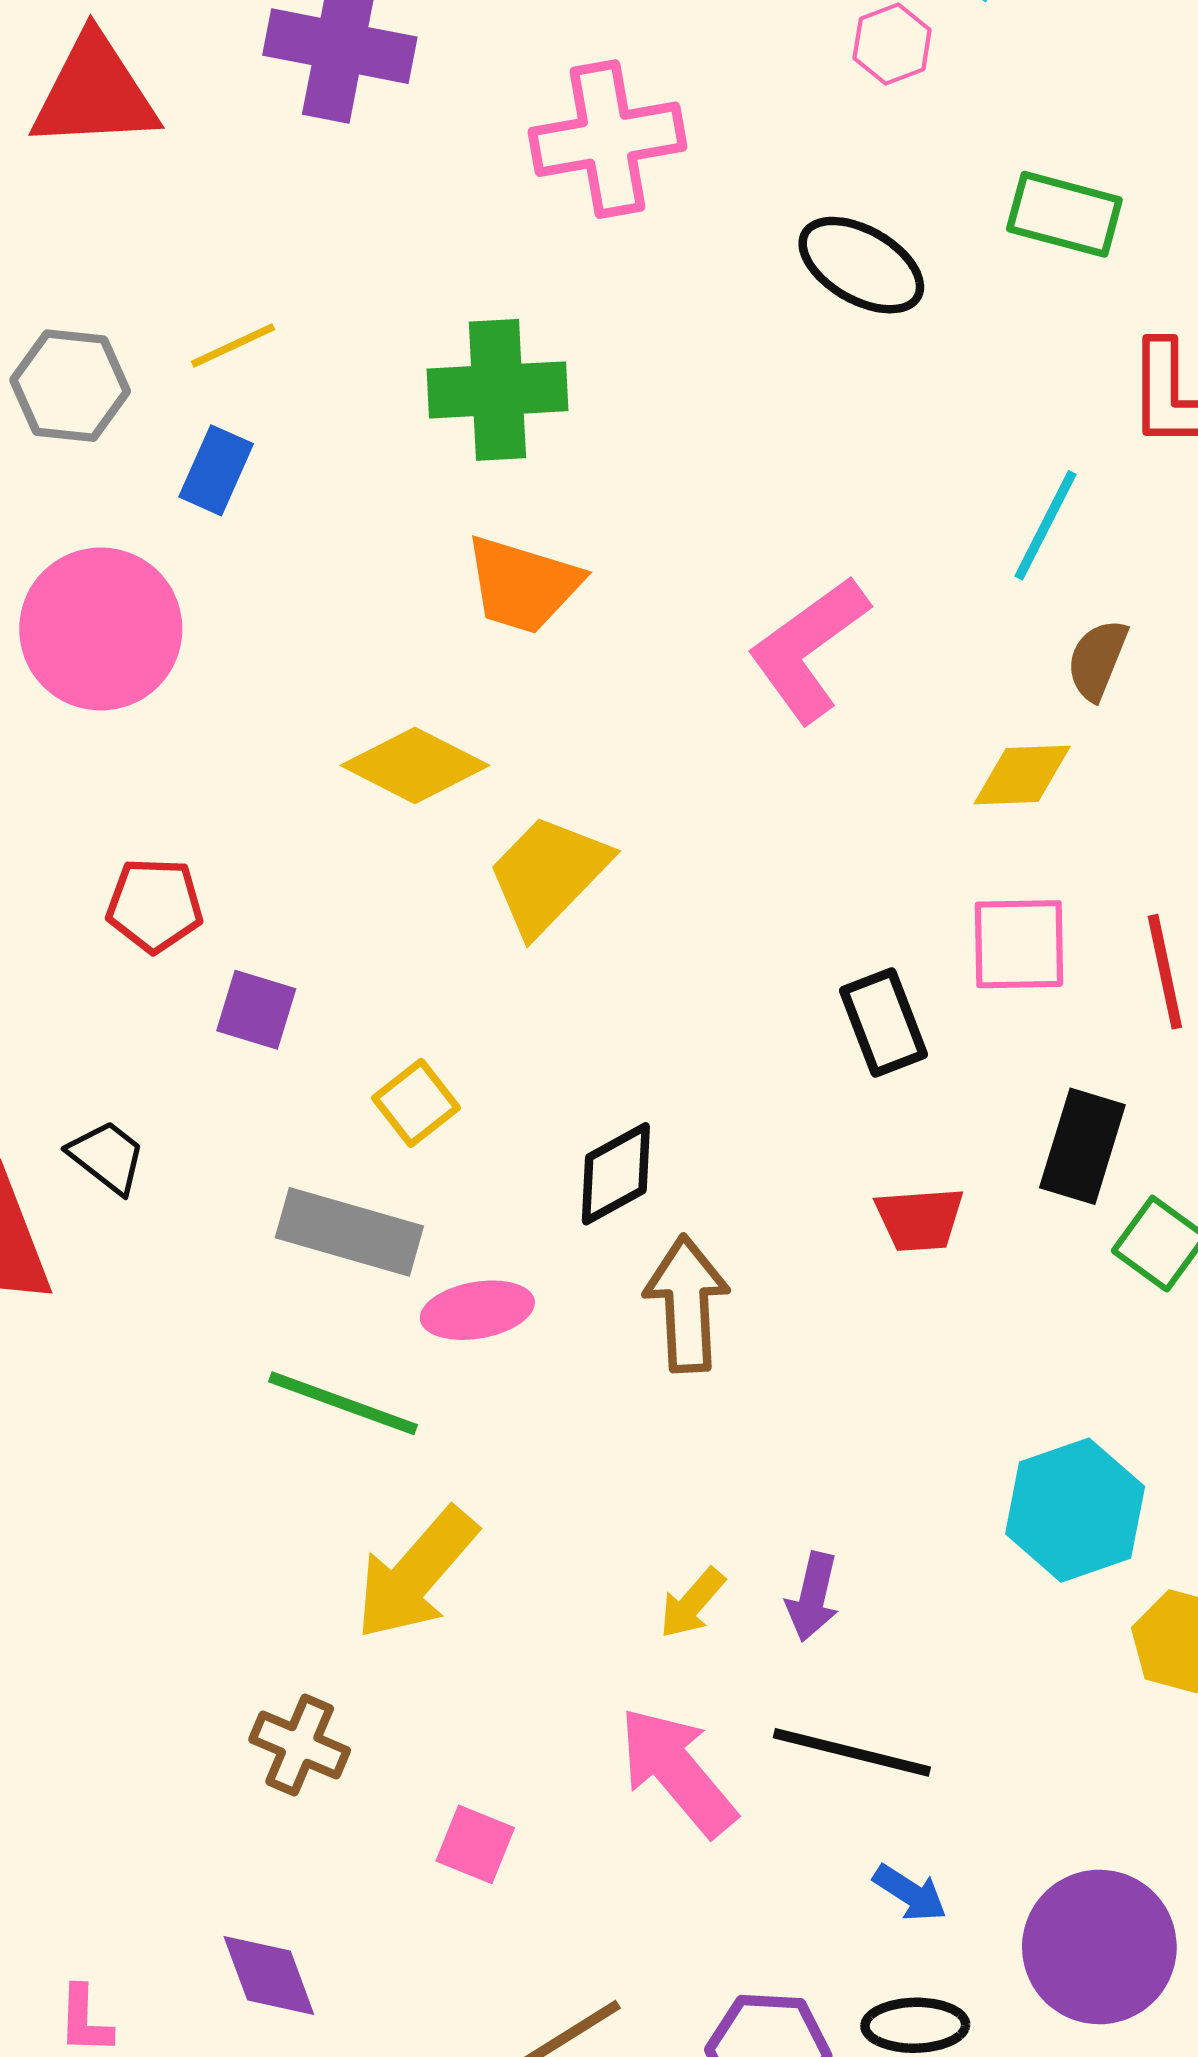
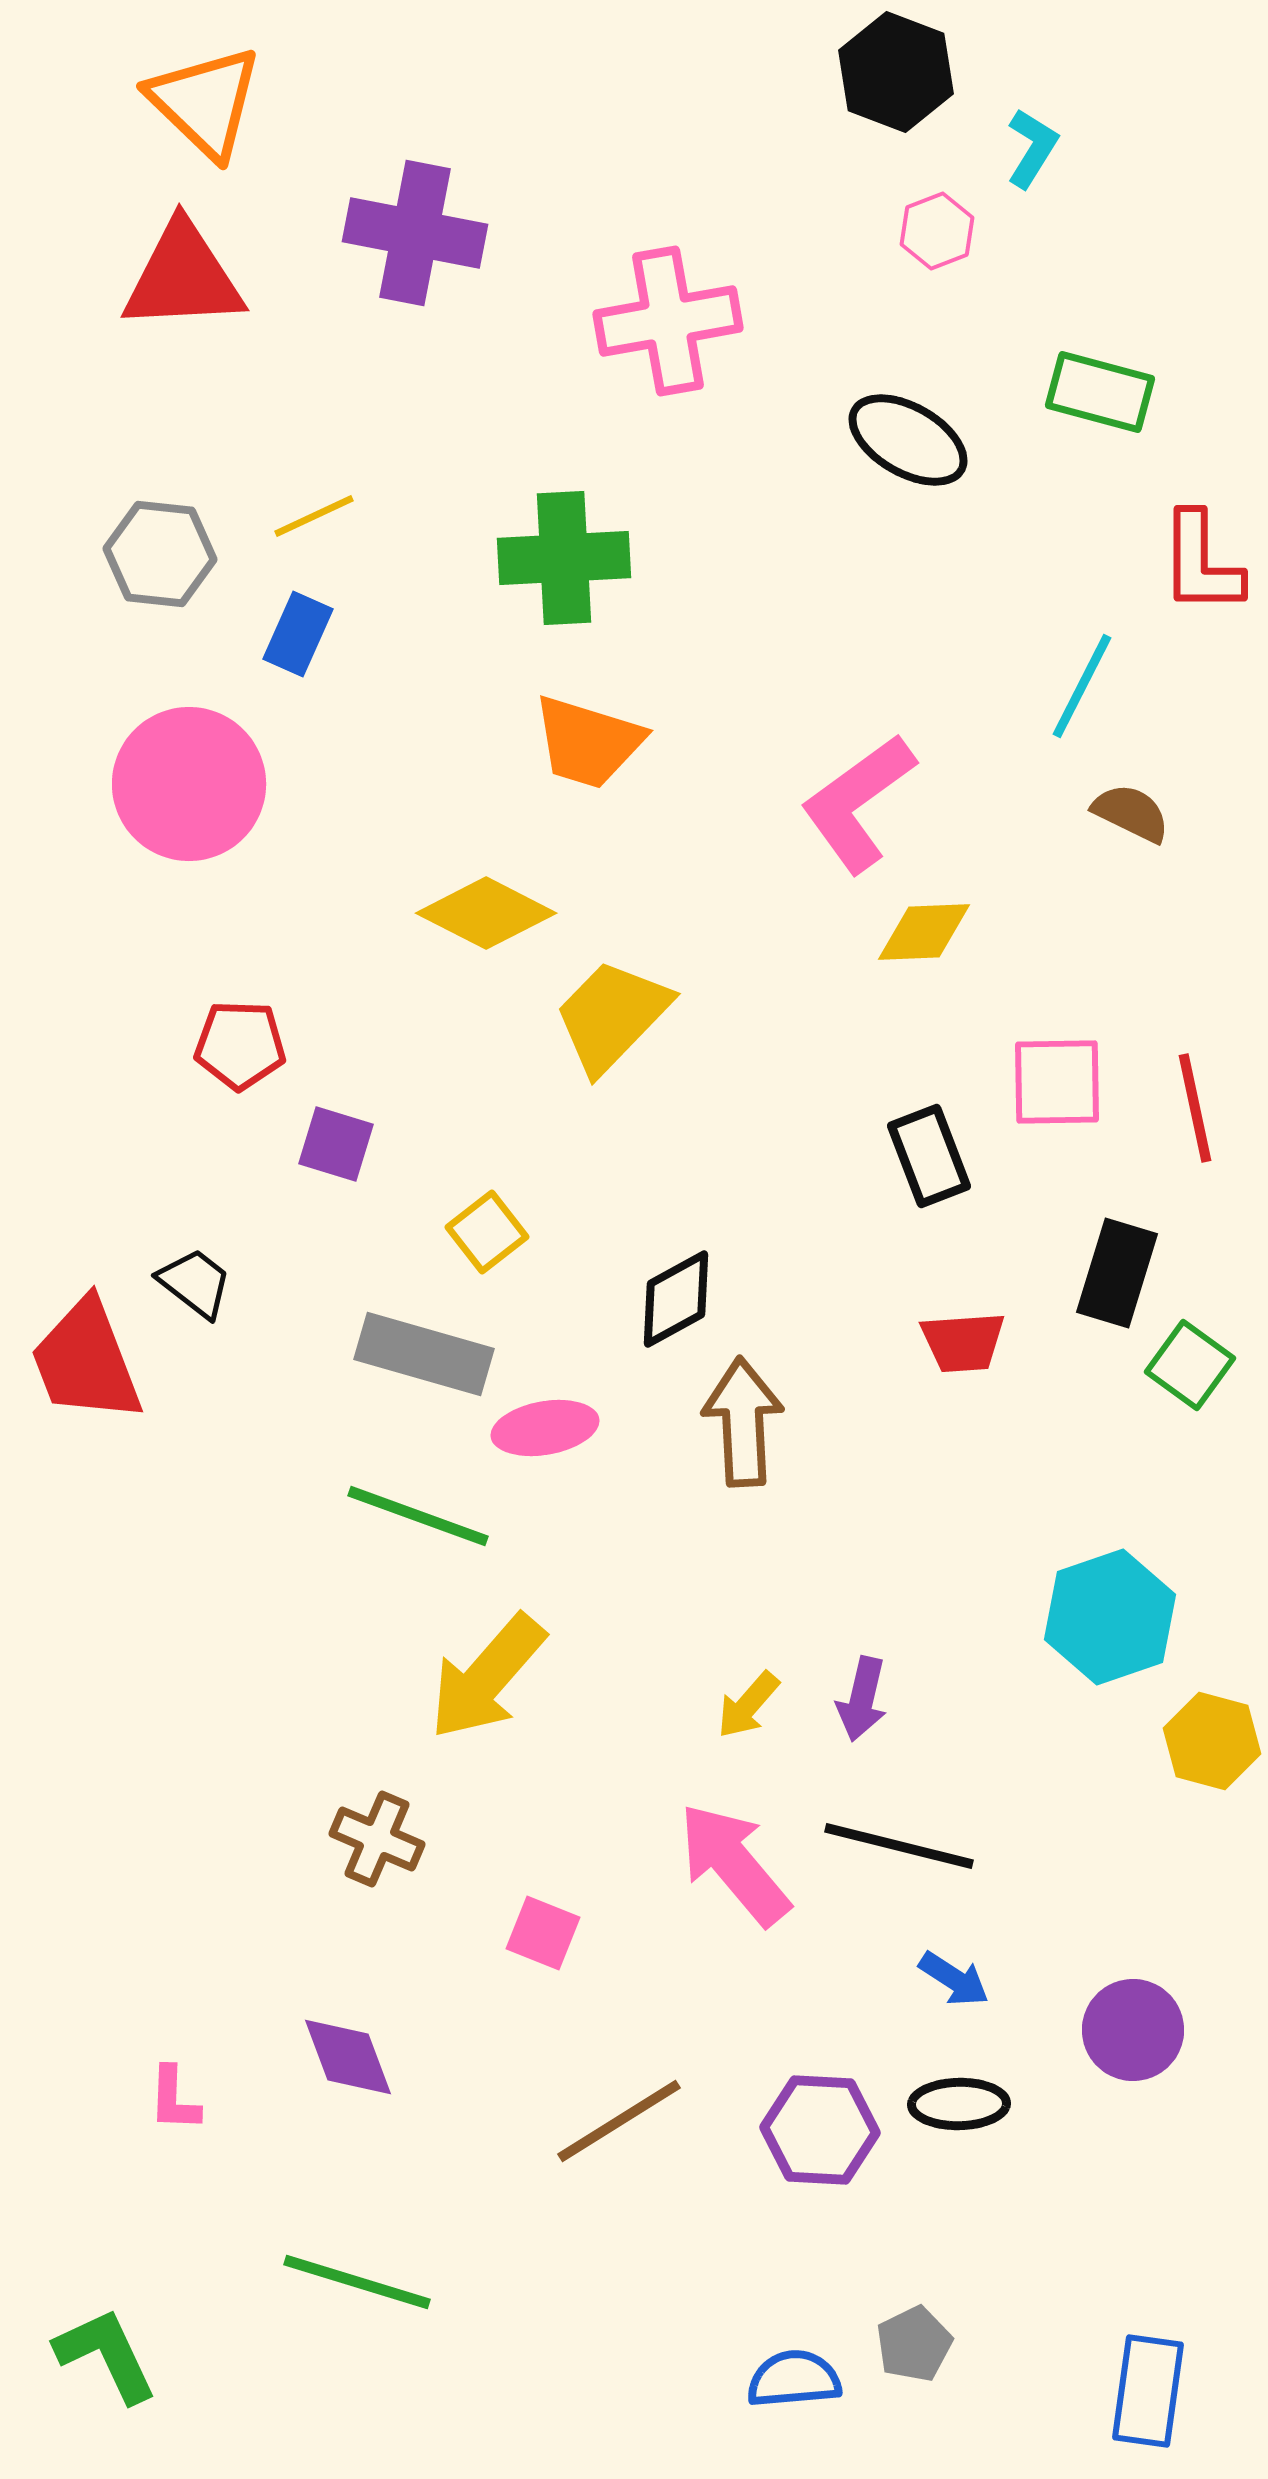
brown semicircle: (1097, 660) -> (1131, 813), turned 94
yellow diamond: (1022, 775) -> (924, 932), moved
purple circle: (1099, 1947) -> (1133, 2030), size x0.7

